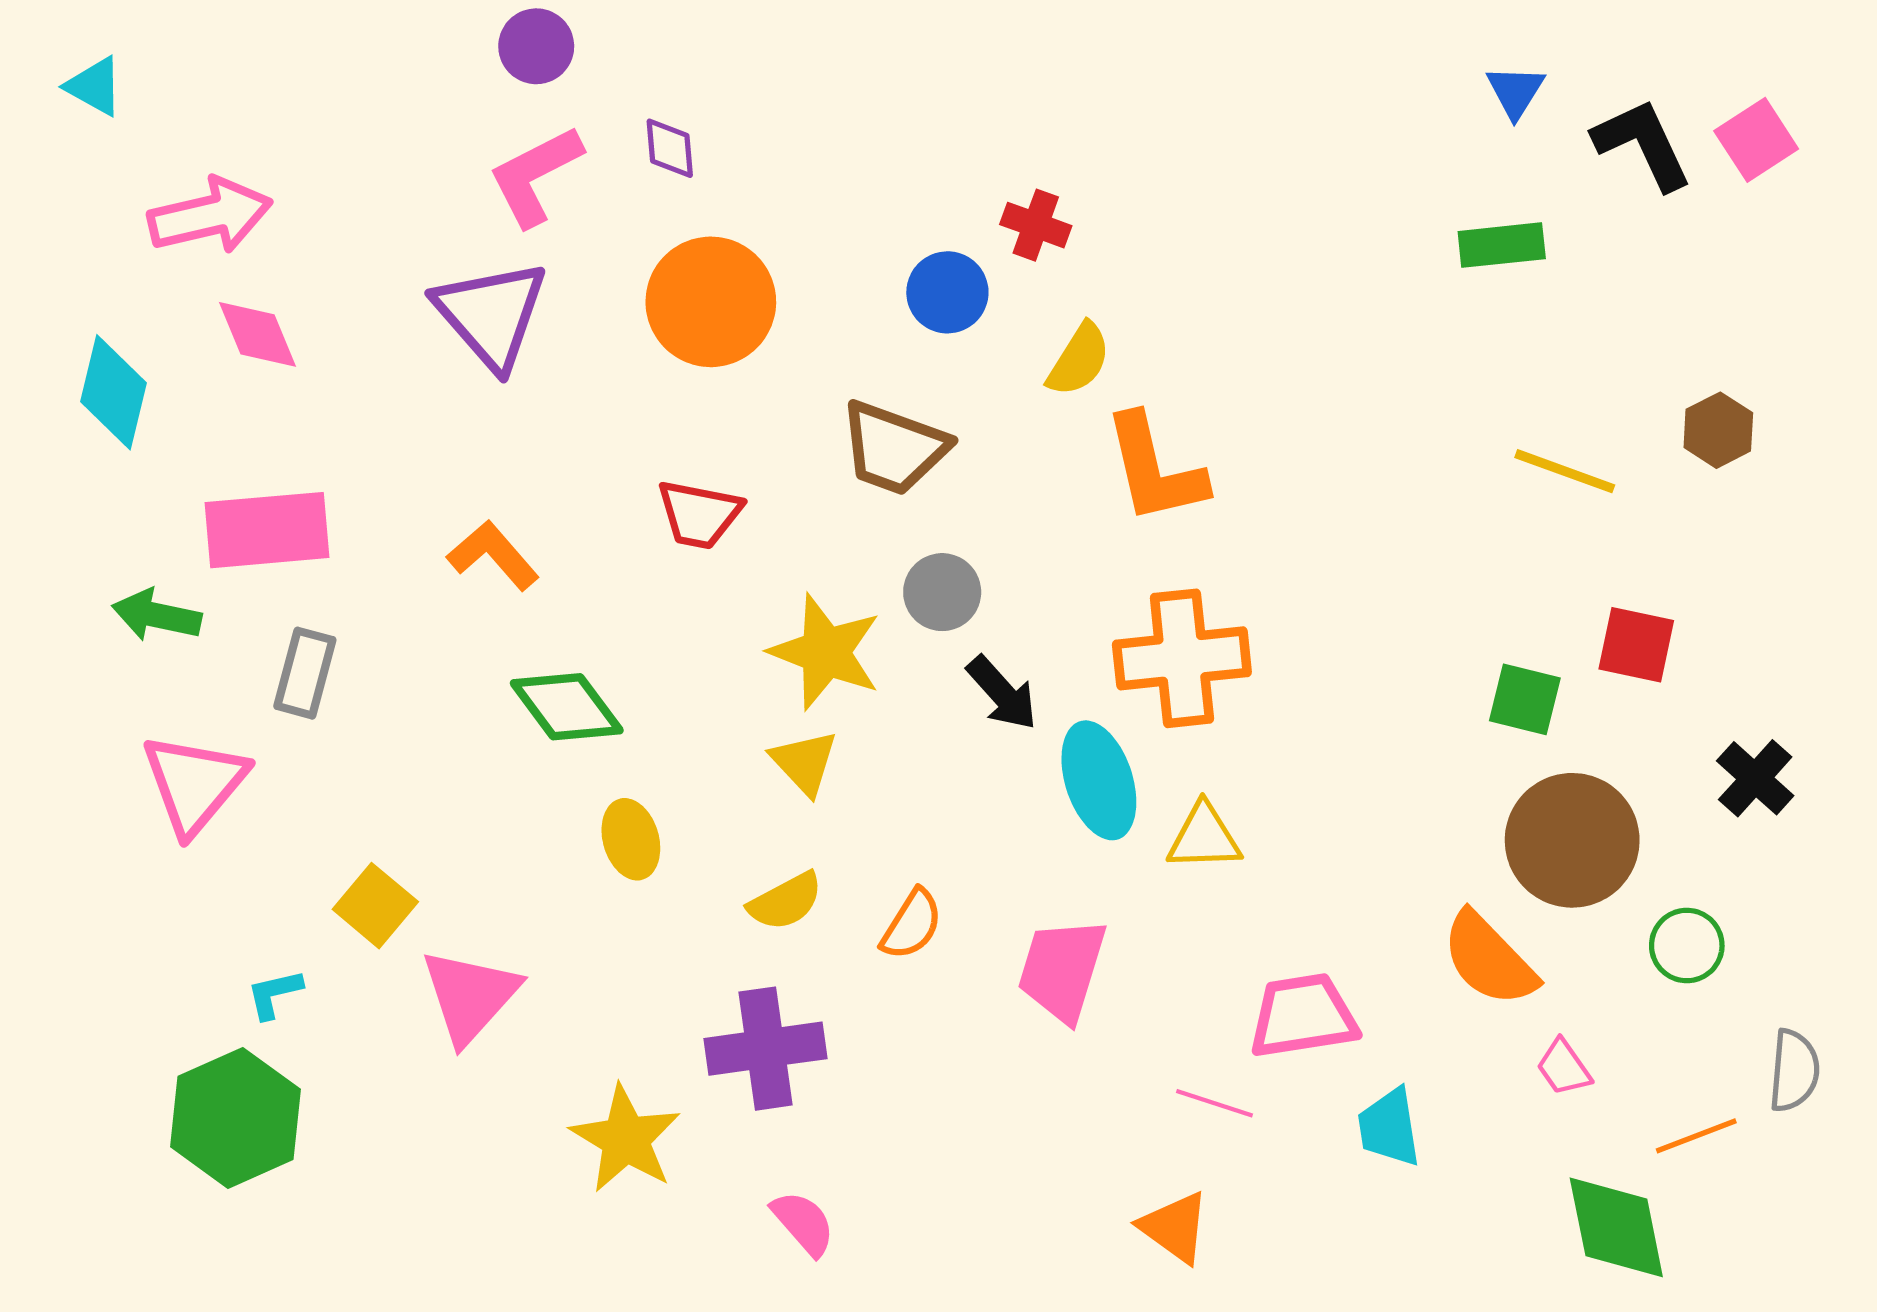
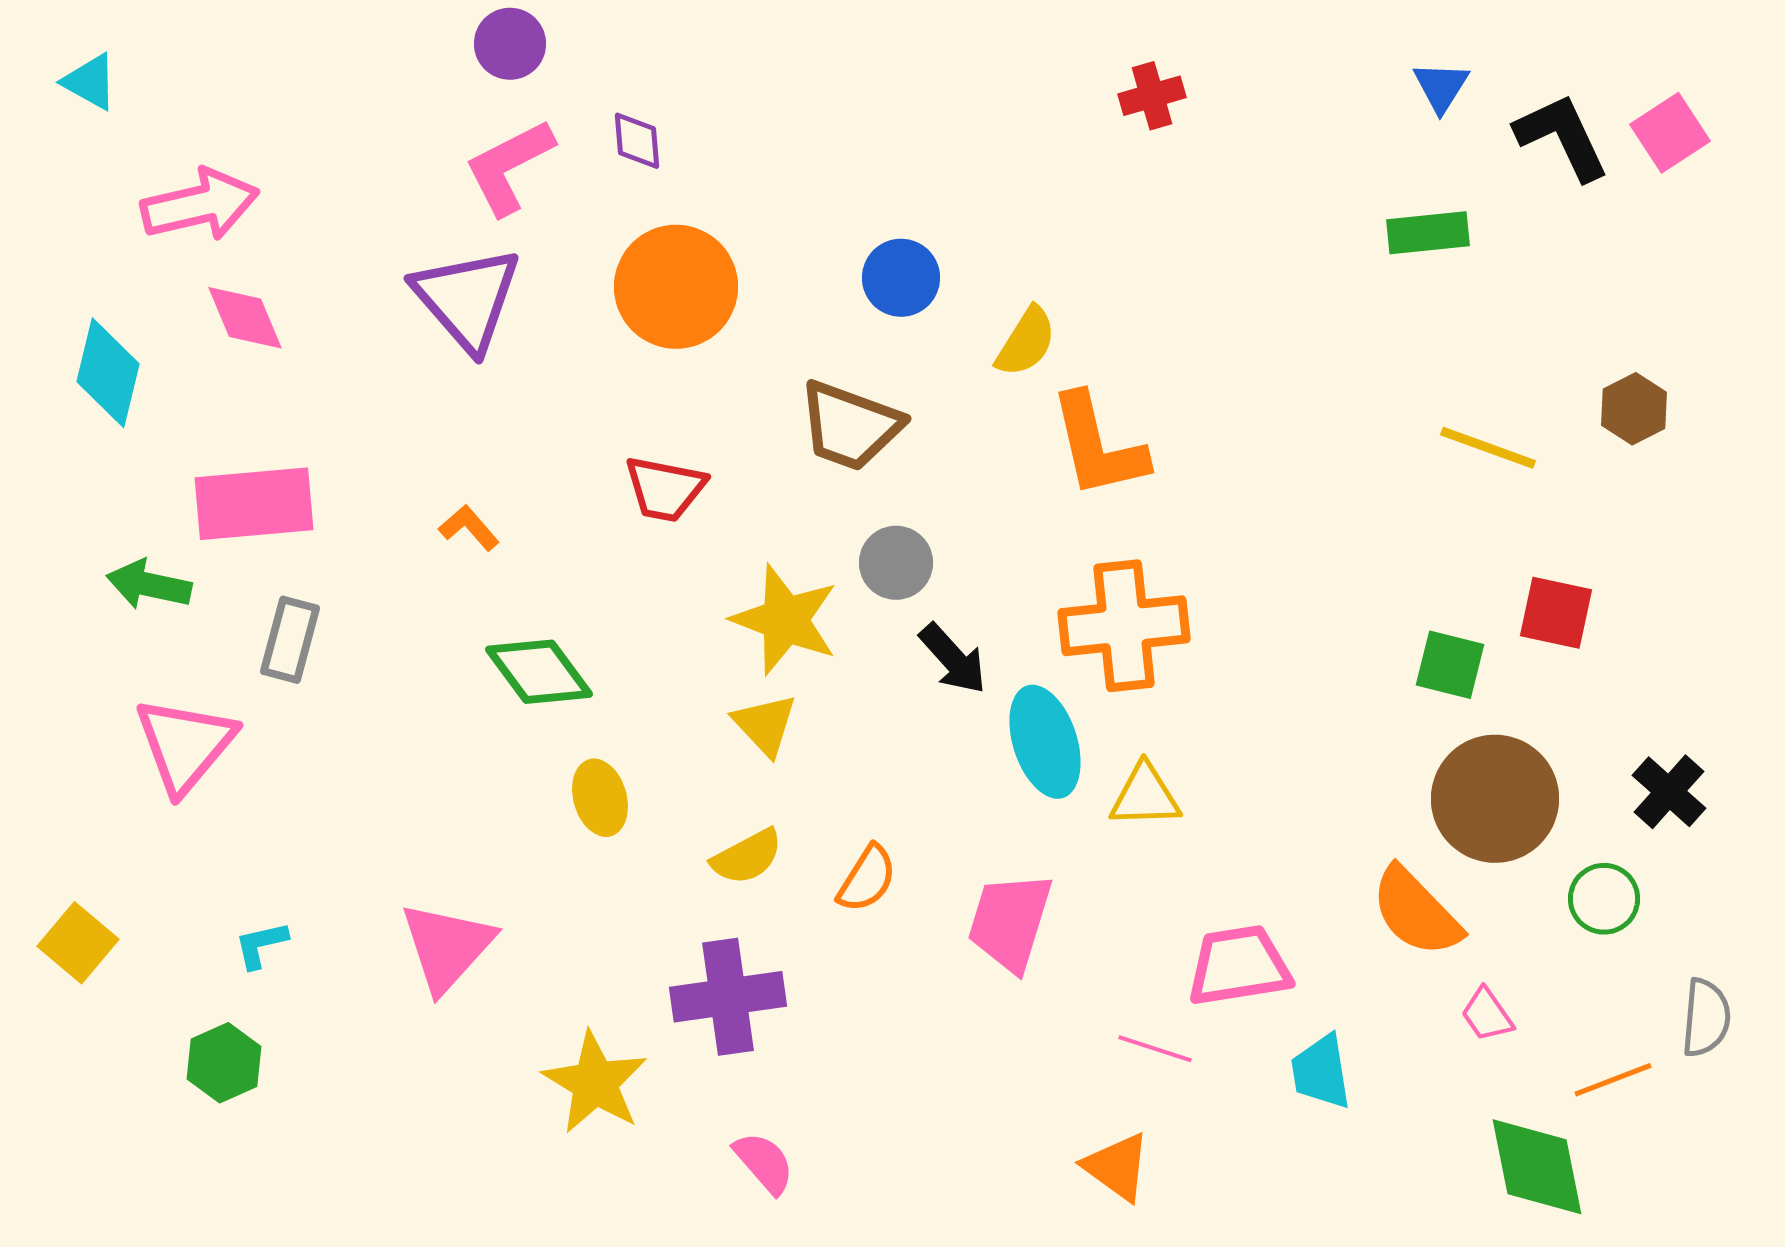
red cross: (1036, 225) -> (1152, 96), moved, turned -36
orange L-shape: (493, 555) -> (469, 528), size x0.7
black cross: (1755, 778) -> (1669, 792), moved
yellow square: (375, 906) -> (78, 943), moved
green hexagon: (235, 1118) -> (224, 1063), size x0.6

